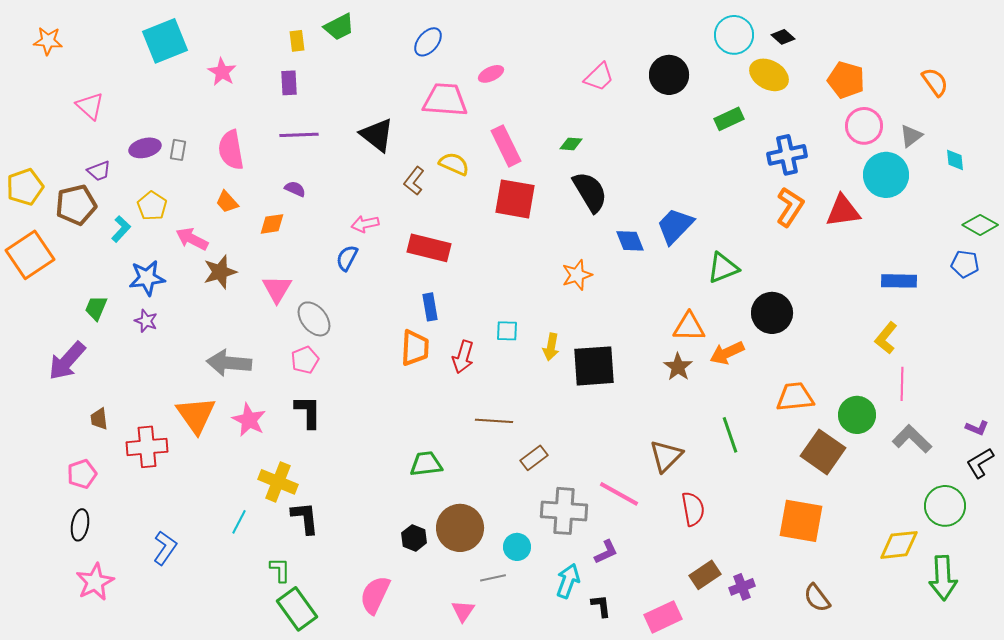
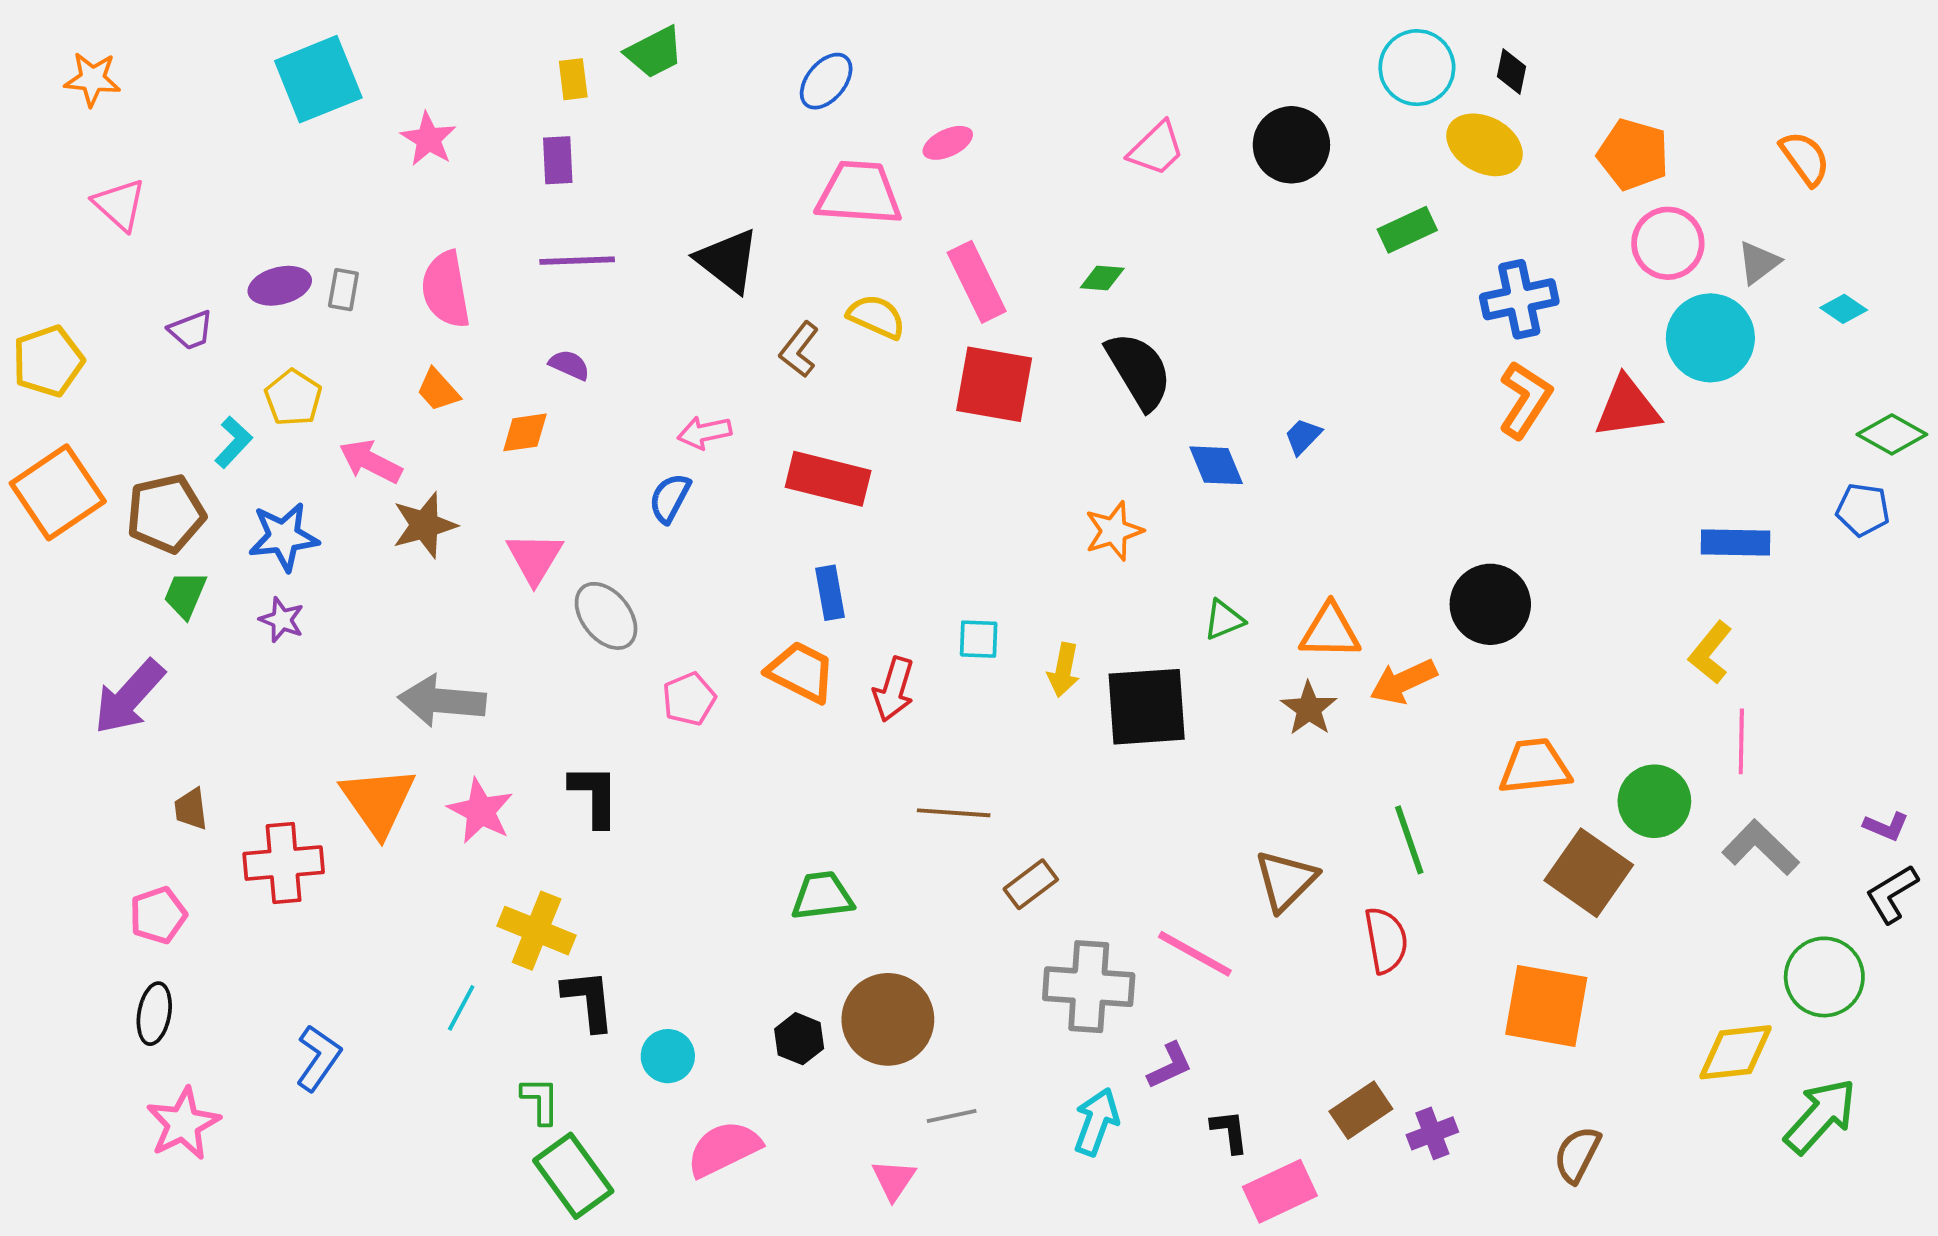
black diamond: (783, 37) -> (1512, 71), turned 60
pink triangle: (90, 106) -> (119, 205), moved
cyan diamond: (955, 160) -> (1844, 309), turned -50
brown pentagon: (76, 205) -> (166, 514), moved
blue trapezoid: (675, 226) -> (1303, 436), size x0.5
green triangle: (723, 268) -> (1224, 620), moved, size x0.7
orange trapezoid: (415, 348) -> (801, 672), turned -66
pink pentagon: (305, 360) -> (689, 699), moved
red semicircle: (693, 509) -> (1386, 940), moved
cyan circle: (517, 547) -> (668, 1056), moved
green arrow: (943, 578) -> (1820, 1116), turned -135
pink semicircle: (375, 595) -> (724, 1149), turned 39
brown semicircle: (817, 598) -> (1577, 1155), turned 64
black L-shape: (601, 606) -> (1230, 1131), moved

